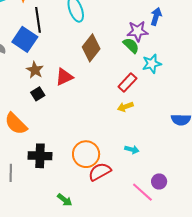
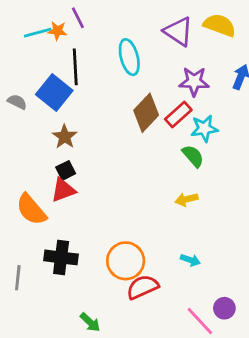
purple star: (138, 31) -> (194, 82), moved
green semicircle: (131, 45) -> (193, 156), moved
cyan star: (152, 64) -> (204, 128), moved
red triangle: (64, 77) -> (63, 190), moved
red rectangle: (127, 83) -> (178, 114), moved

